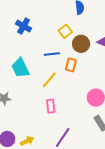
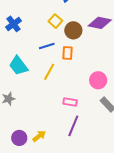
blue cross: (24, 26) -> (13, 24), turned 35
pink rectangle: (51, 106) -> (70, 102), moved, turned -64

